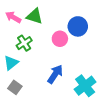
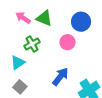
blue circle: (78, 26) -> (81, 22), moved

